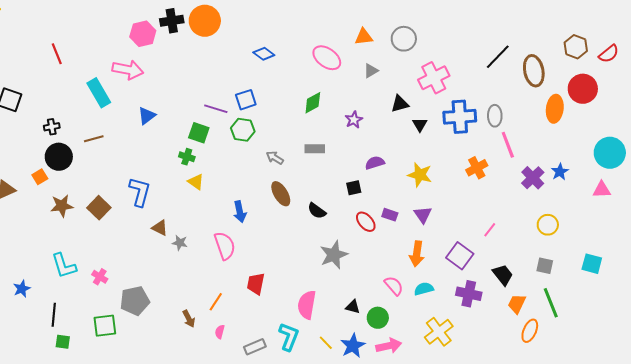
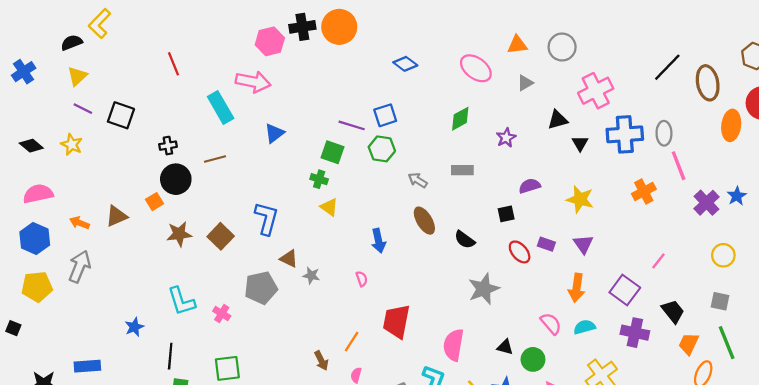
pink semicircle: (225, 246) -> (362, 279), size x0.5
red trapezoid: (256, 284) -> (396, 321), size x1.4
gray pentagon: (135, 301) -> (261, 288), moved

